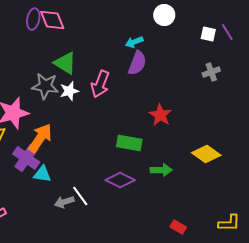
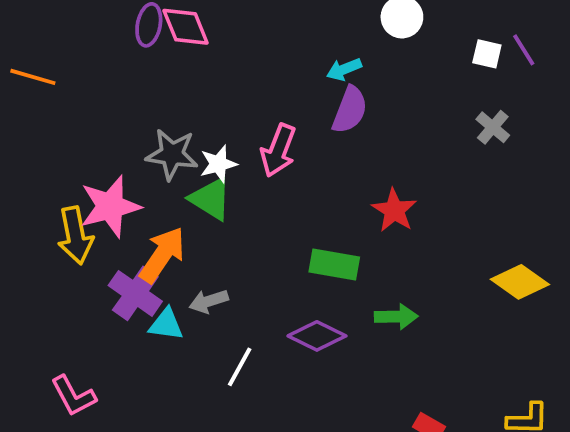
green triangle: (65, 63) -> (211, 199), moved
gray cross: (211, 72) -> (493, 127), turned -30
yellow diamond: (206, 154) -> (520, 282), moved
white line: (80, 196) -> (240, 367), turned 65
gray arrow: (64, 202) -> (209, 301), moved

